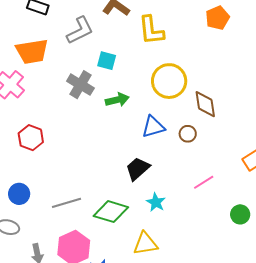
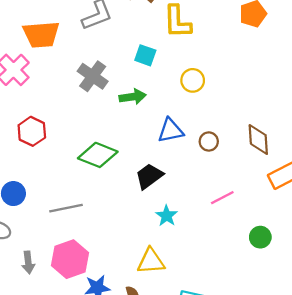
cyan square: (107, 61) -> (145, 55), moved
yellow circle: (169, 81) -> (193, 80), size x0.6
brown diamond: (205, 104) -> (258, 139), moved
green diamond: (111, 212) -> (98, 155), moved

